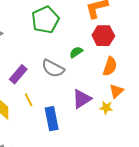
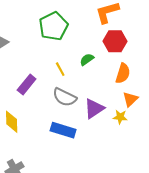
gray semicircle: (53, 68) -> (65, 97), moved
yellow line: (29, 100) -> (60, 69), moved
blue rectangle: (52, 119) -> (63, 130), turned -60

